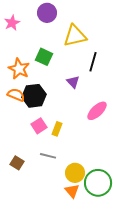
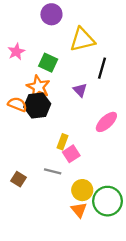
pink star: (12, 23) -> (16, 52), moved
orange star: (19, 69) -> (38, 87), moved
pink square: (39, 126) -> (71, 154), moved

